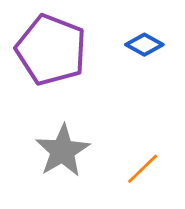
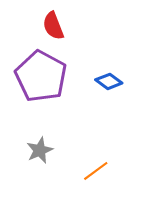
gray star: (63, 151) -> (40, 150), size x0.7

